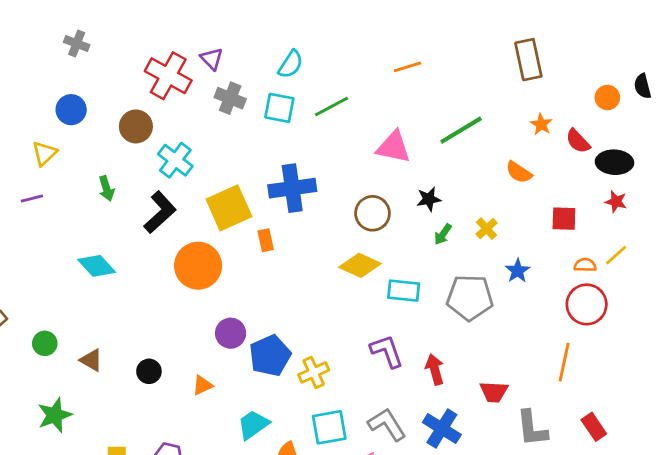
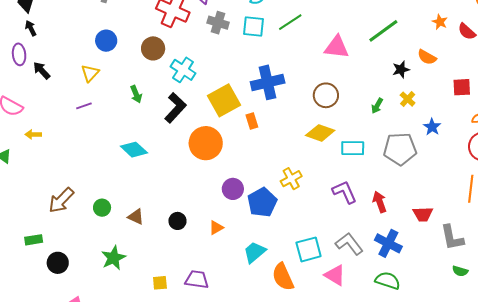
black star: (429, 199) -> (401, 70), moved
yellow cross: (314, 372) -> (291, 179), moved

